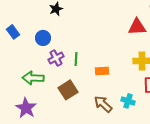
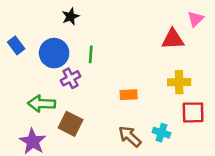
blue circle: (43, 38) -> (54, 53), size x1.5
green line: (76, 59) -> (91, 54), moved
brown square: (68, 90) -> (71, 124), moved, turned -30

